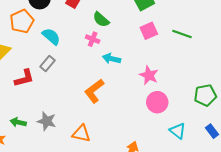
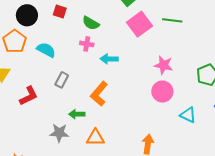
pink square: (149, 31) -> (139, 24), size x1.4
gray rectangle: (47, 64) -> (62, 80), moved
pink star: (149, 75) -> (164, 65), moved
green arrow: (18, 122) -> (77, 114), moved

